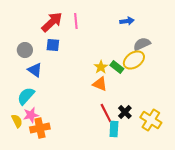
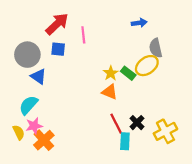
pink line: (76, 21) -> (83, 35), moved
gray semicircle: (142, 44) -> (156, 48), turned -78
gray circle: (25, 50) -> (27, 55), size x1.5
yellow cross: (151, 120) -> (165, 131), turned 30
orange cross: (40, 128) -> (44, 140), turned -30

